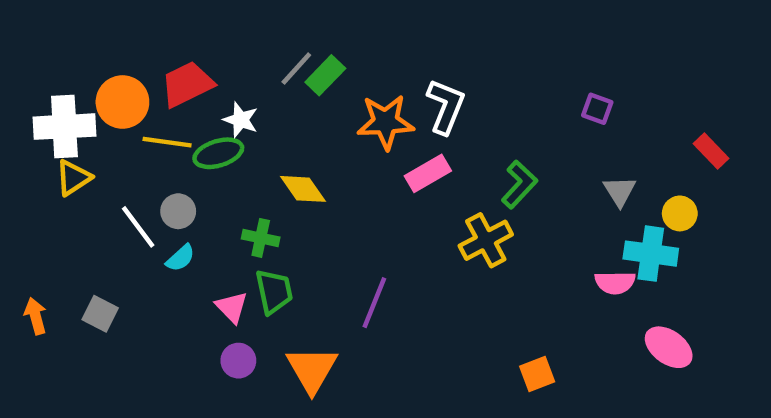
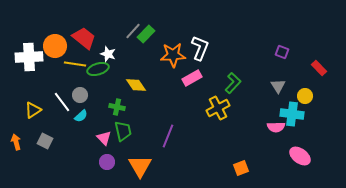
red trapezoid: (187, 84) -> (84, 38), turned 65
purple square: (597, 109) -> (282, 52), moved
yellow triangle: (73, 178) -> (33, 110), moved

